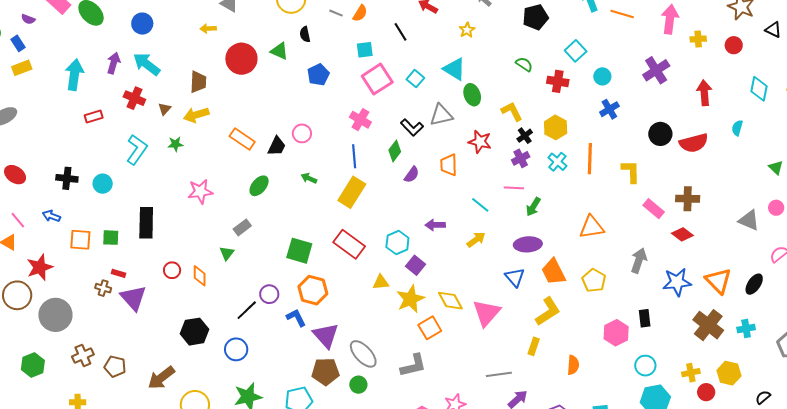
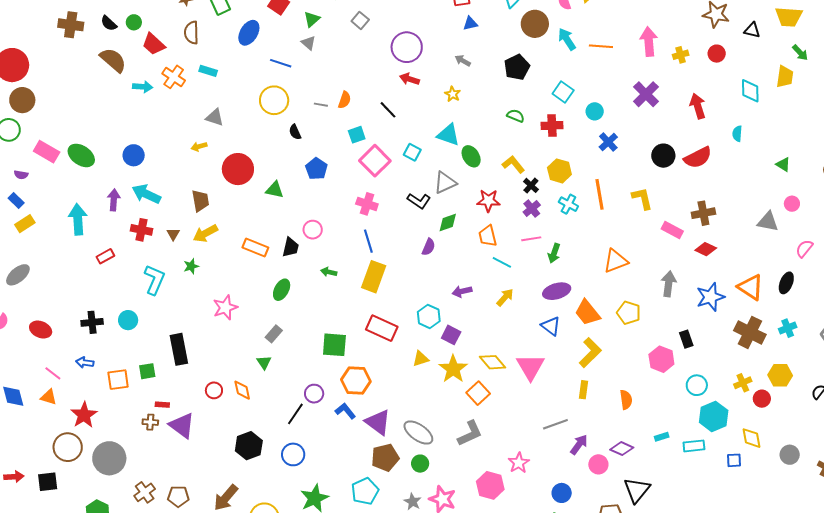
green triangle: (279, 51) -> (275, 190), moved
green diamond: (395, 151) -> (448, 223), moved, turned 45
orange trapezoid: (449, 165) -> (488, 236), moved

